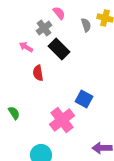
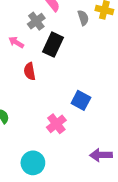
black rectangle: (59, 49) -> (53, 45), turned 70
pink cross: (62, 120) -> (56, 124), size x0.7

